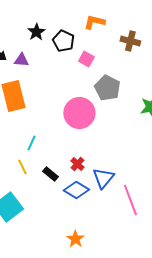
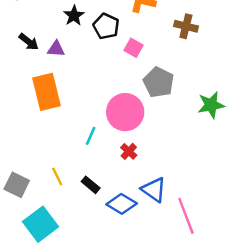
cyan line: (31, 143) -> (91, 136), moved
red cross: (77, 164) -> (129, 151), moved
blue triangle: (103, 178) -> (154, 190), turned -35

